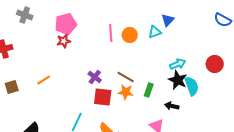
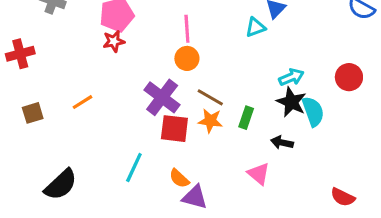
orange circle: (130, 35) -> (187, 58), moved
purple cross: (95, 77) -> (162, 97), size x1.6

